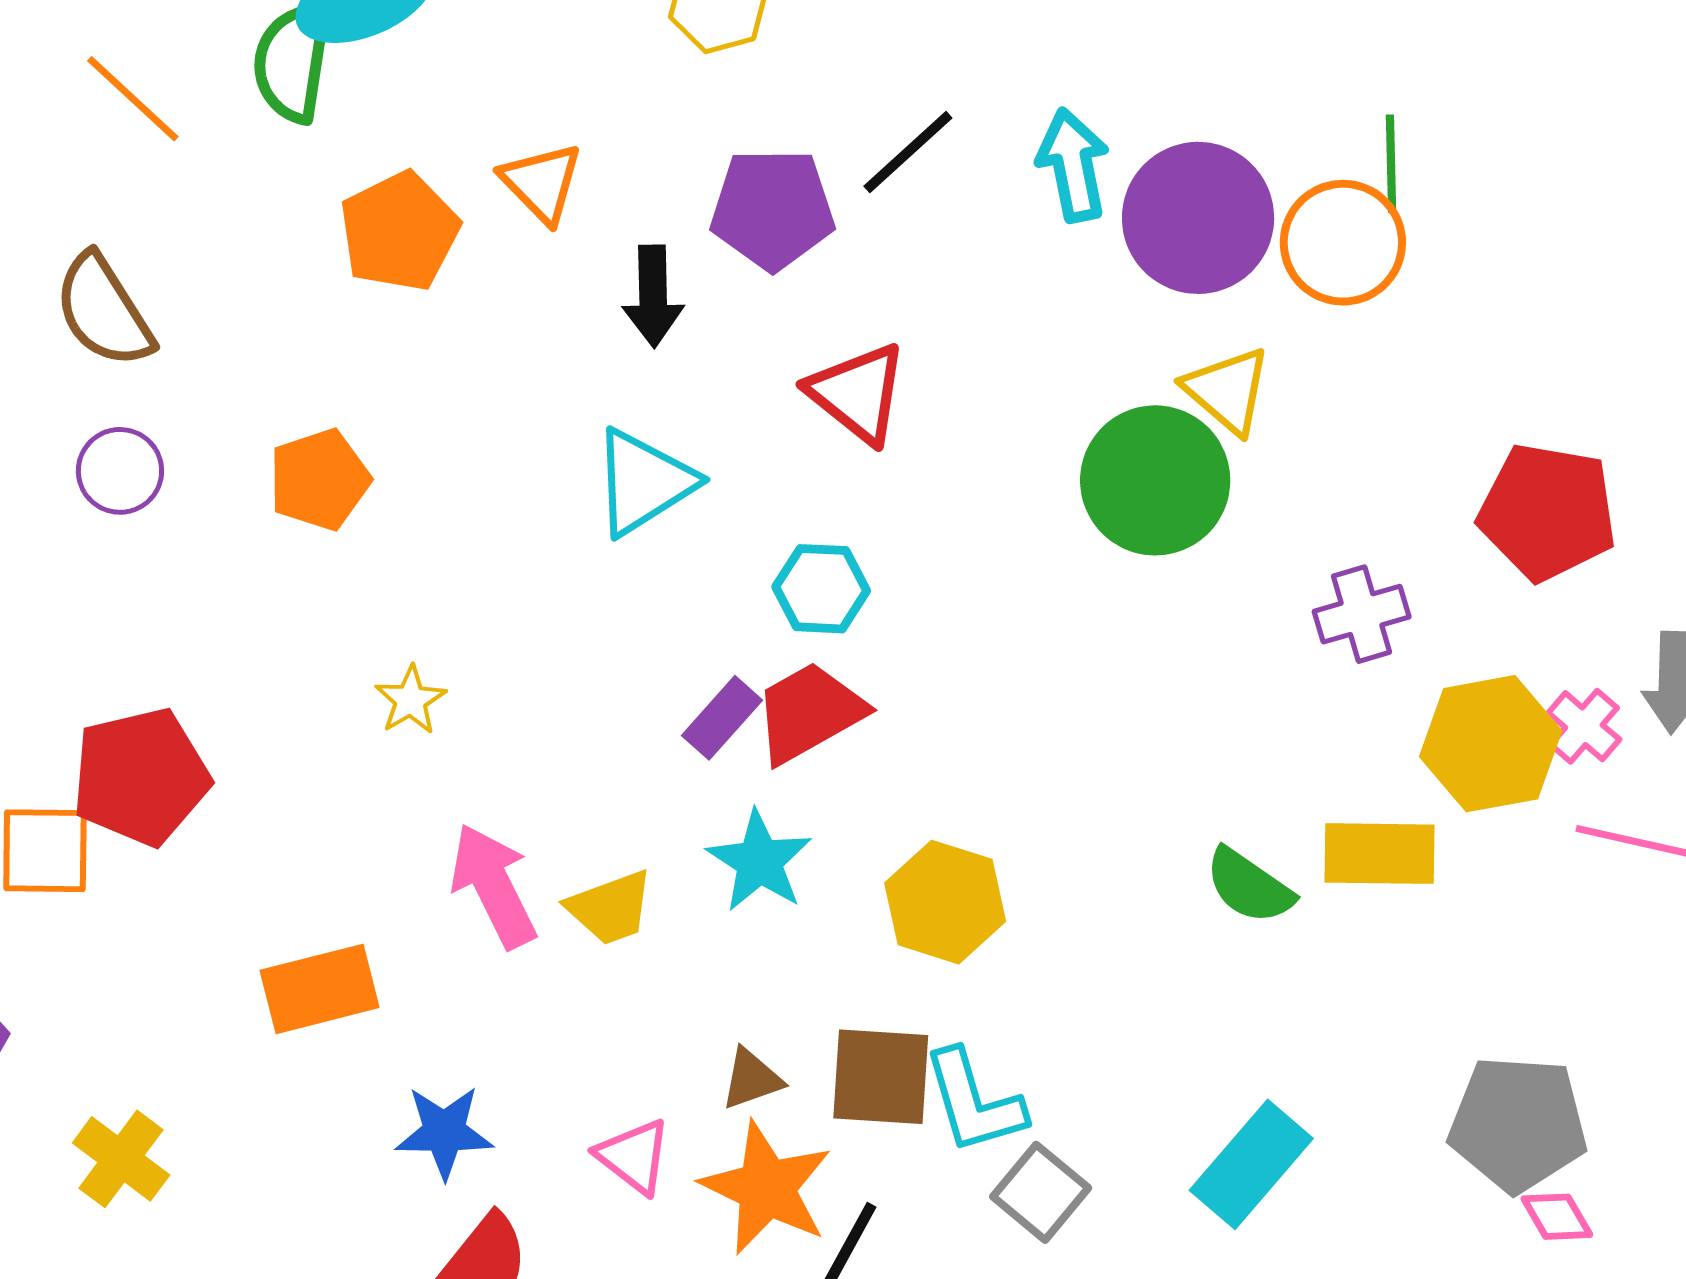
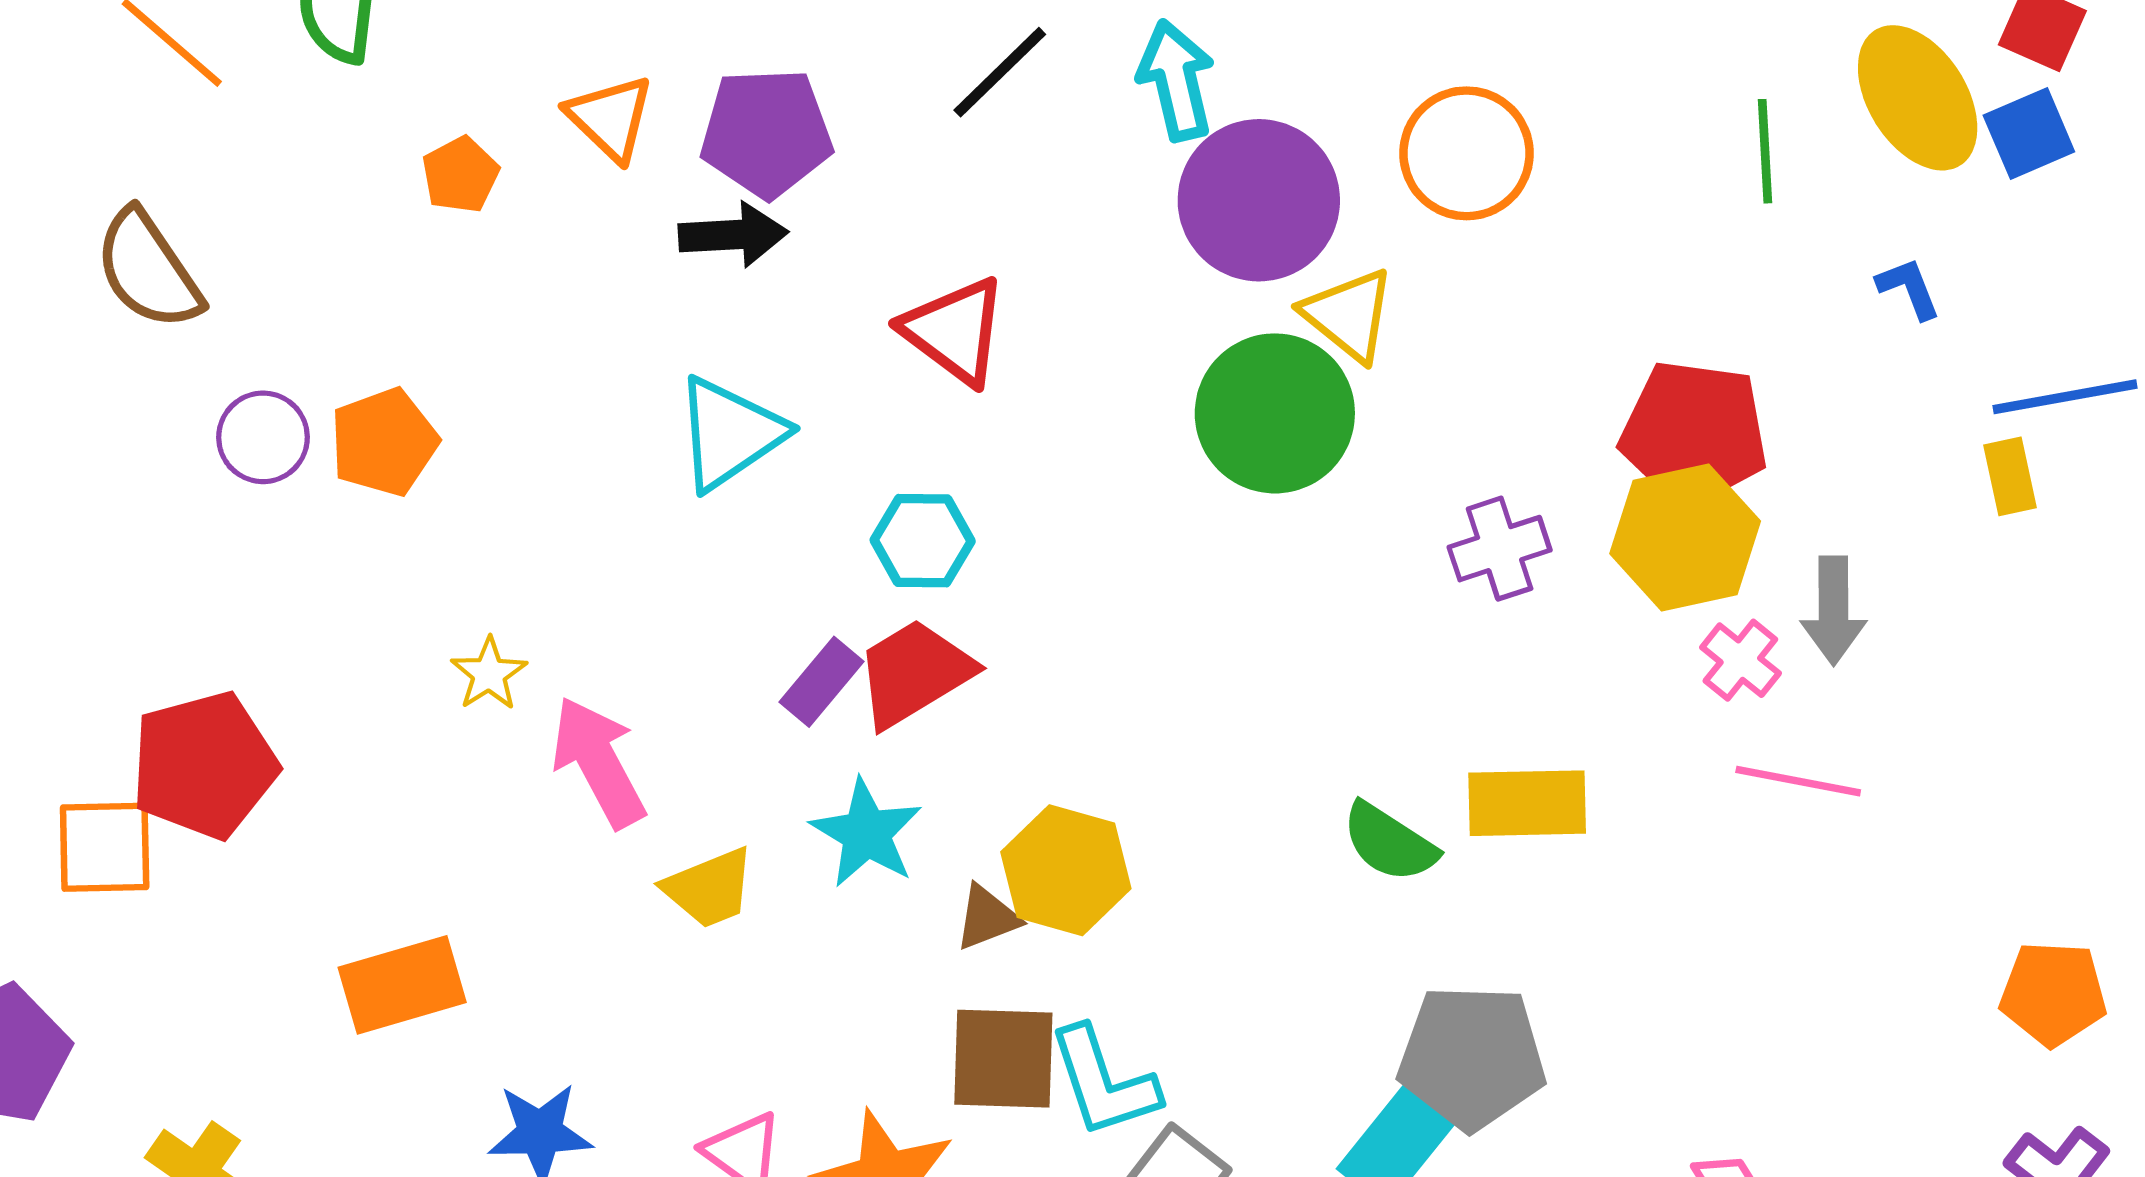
green line: (1391, 164) -> (1765, 151), moved
purple pentagon: (772, 209) -> (766, 133), moved
purple circle: (1198, 218) -> (1259, 200), moved
orange pentagon: (399, 232) -> (460, 175), size x0.6
black arrow: (653, 296) -> (733, 235), turned -90
purple circle: (120, 471) -> (263, 437), moved
yellow hexagon: (1491, 744) -> (1685, 537), moved
pink arrow: (493, 886) -> (598, 762), moved
brown triangle: (752, 1079) -> (987, 918), moved
gray pentagon: (1518, 1124) -> (1472, 1057), moved

